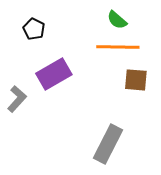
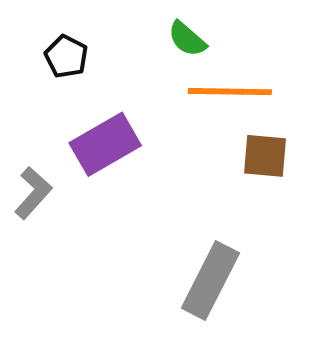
green semicircle: (117, 20) -> (187, 39), moved

